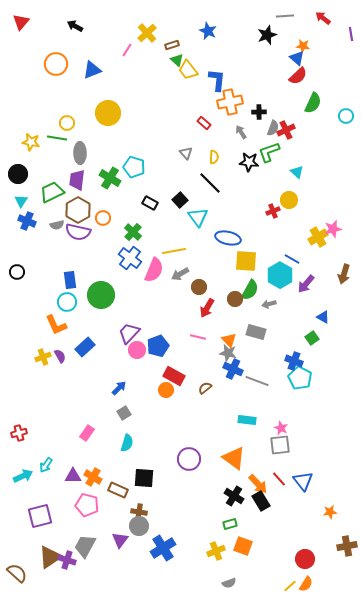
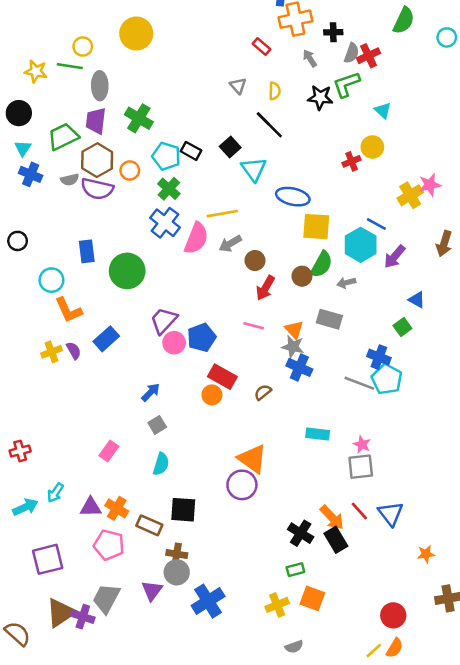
cyan pentagon: (134, 167) -> (166, 156), moved
cyan circle: (67, 302) -> (51, 280), moved
gray line: (257, 381) -> (359, 383), moved
orange triangle: (234, 458) -> (252, 459), moved

